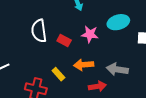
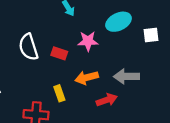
yellow rectangle: (58, 74) -> (59, 93), turned 32

